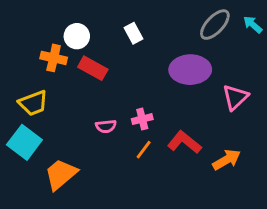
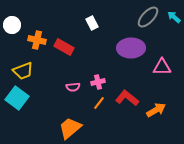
white circle: (77, 36) -> (12, 25), moved
pink triangle: (235, 97) -> (162, 67), turned 42
orange trapezoid: (61, 174) -> (70, 128), moved

